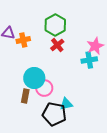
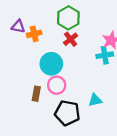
cyan circle: (34, 78) -> (51, 64), moved
cyan triangle: (66, 104) -> (95, 100), moved

